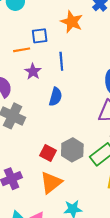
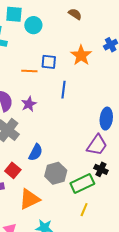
purple star: (33, 72) -> (29, 104), moved
blue semicircle: (56, 97) -> (36, 152), moved
red square: (48, 153) -> (13, 170), moved

